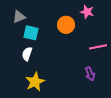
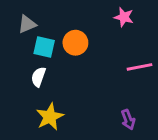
orange circle: (66, 25) -> (75, 43), moved
purple arrow: (90, 74) -> (128, 120), moved

